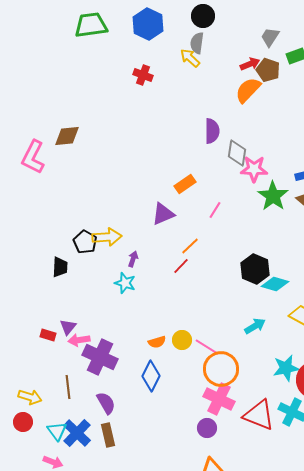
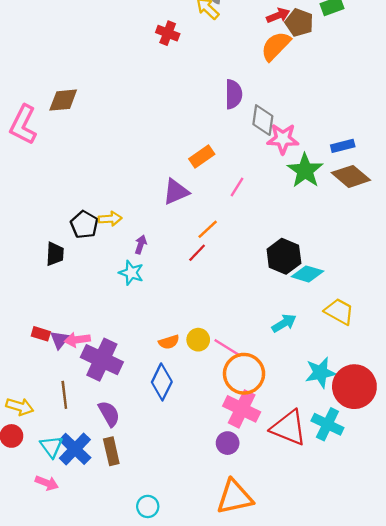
red cross: (143, 75) -> (168, 33), moved
yellow arrow: (107, 237) -> (110, 219), size x0.7
purple triangle: (68, 327) -> (60, 340), moved

